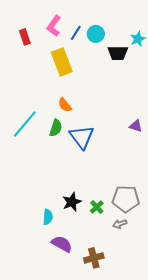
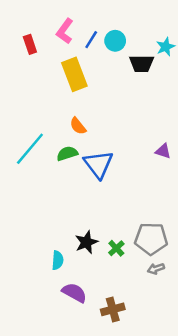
green semicircle: (56, 128) -> (67, 154), turned -126
gray arrow: (120, 224) -> (156, 269), moved

